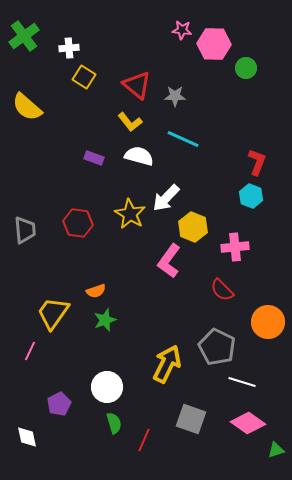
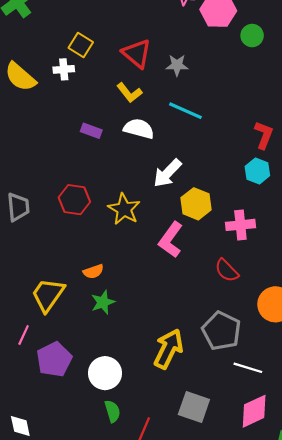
white cross: (69, 48) -> (64, 69), moved
yellow star: (130, 214) -> (124, 209), moved
purple pentagon: (59, 404) -> (54, 359), moved, size x1.4
pink diamond: (248, 423) -> (254, 411), turned -60

